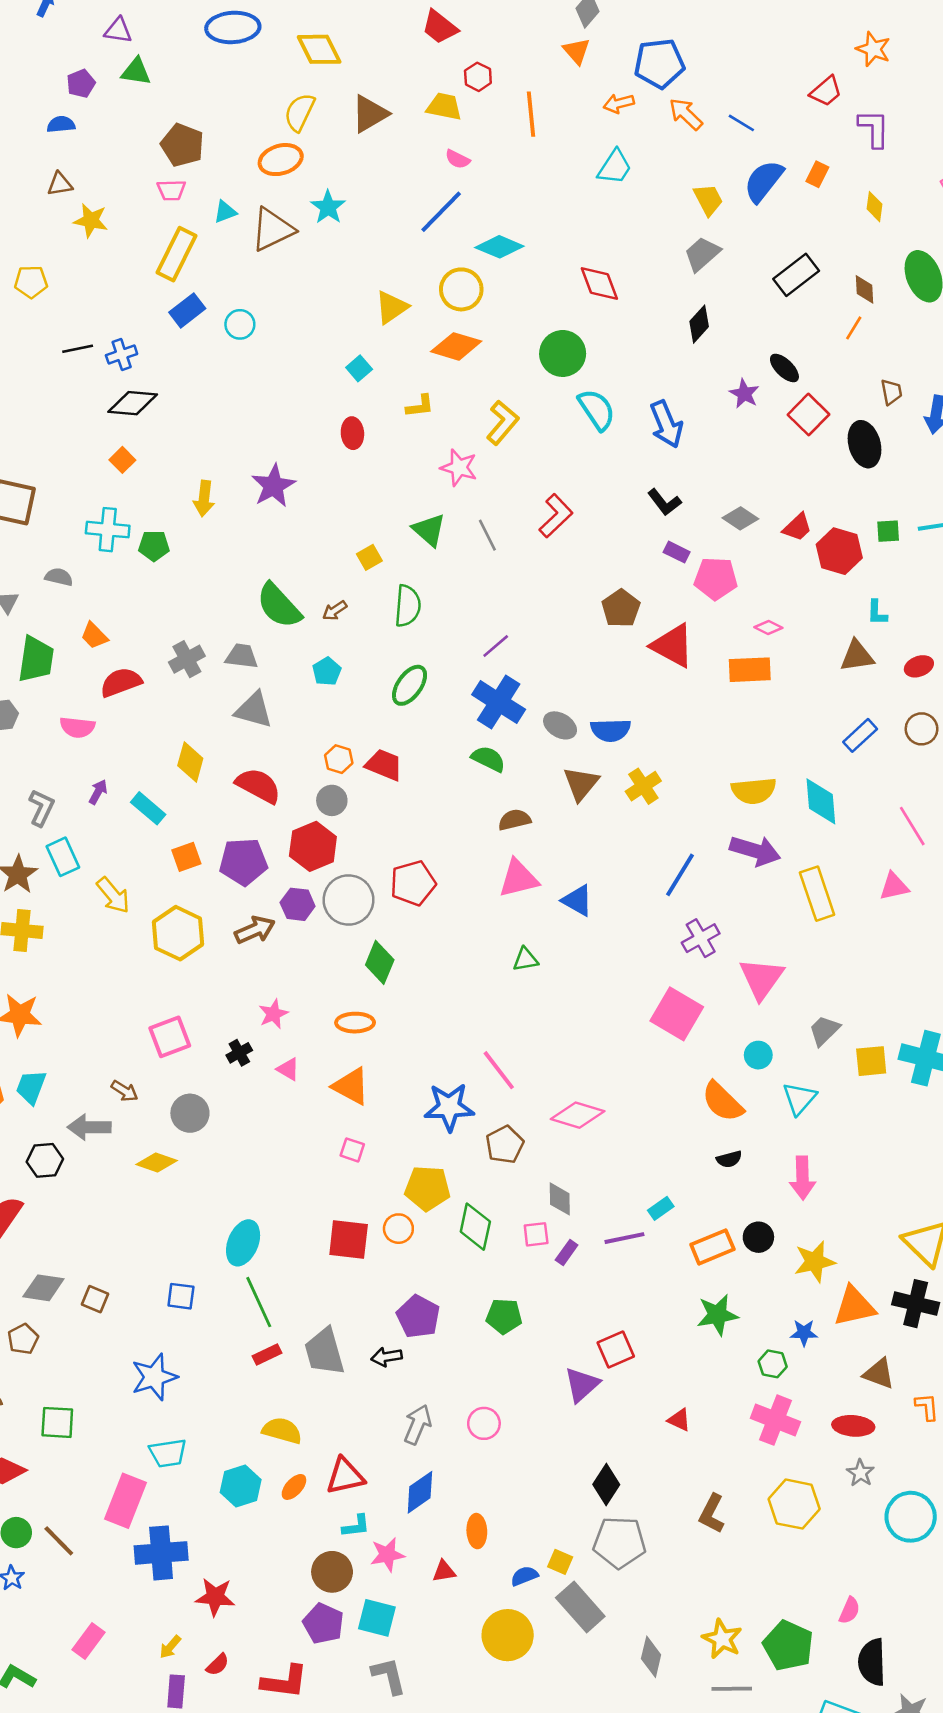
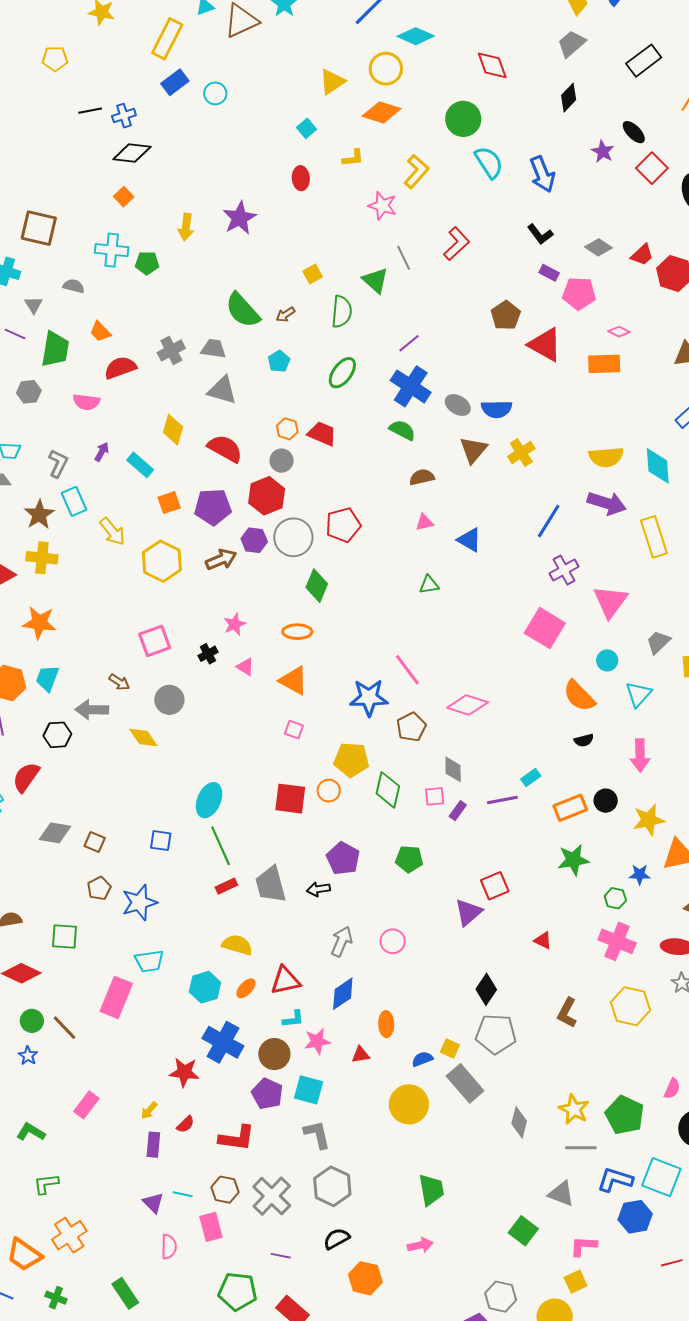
green triangle: (429, 530) -> (375, 280), moved
pink triangle: (518, 878) -> (424, 522), size x0.6
yellow diamond: (157, 1163) -> (143, 737), turned 36
brown pentagon: (23, 1339) -> (99, 888), moved
blue cross: (161, 1553) -> (223, 1042), moved, turned 33

